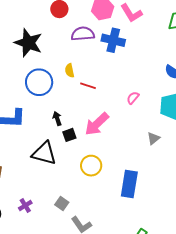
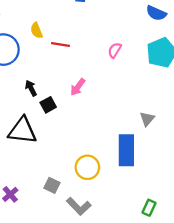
pink arrow: (97, 124) -> (78, 87), size x0.6
gray triangle: (154, 138) -> (147, 119), moved
yellow circle: (91, 166) -> (87, 167), moved

